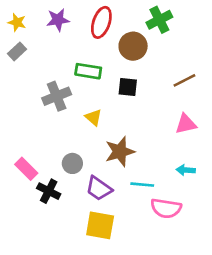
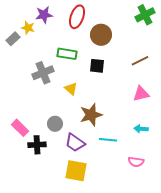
green cross: (159, 20) -> (145, 15), moved
yellow star: (17, 22) -> (28, 28), moved
black cross: (49, 191) -> (37, 145), turned -30
pink semicircle: (166, 208) -> (136, 162), moved, size x0.7

